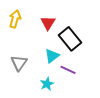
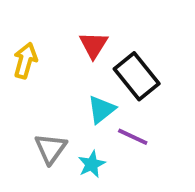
yellow arrow: (15, 19) -> (25, 61), moved
gray triangle: (19, 63) -> (51, 149), moved

